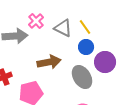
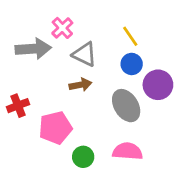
gray triangle: (63, 28) -> (85, 54), moved
brown arrow: (49, 62) -> (80, 85), size x0.7

